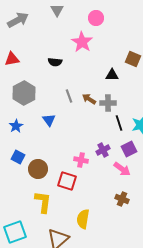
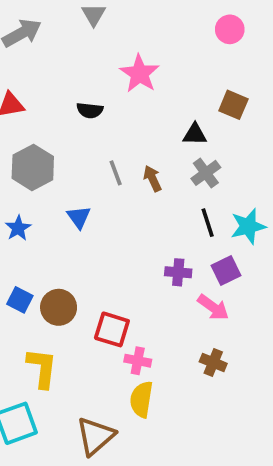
pink circle: (96, 18) -> (230, 29), moved
brown arrow: (89, 99) -> (152, 178), turned 32
gray cross: (108, 103) -> (206, 173), moved, turned -35
purple cross: (103, 150) -> (178, 272), turned 32
blue square: (18, 157) -> (20, 300), moved
pink cross: (81, 160) -> (138, 361), moved
yellow L-shape: (43, 202) -> (42, 368), moved

